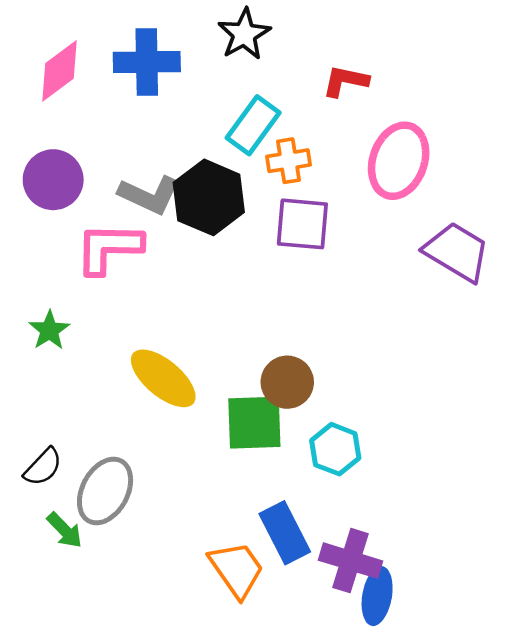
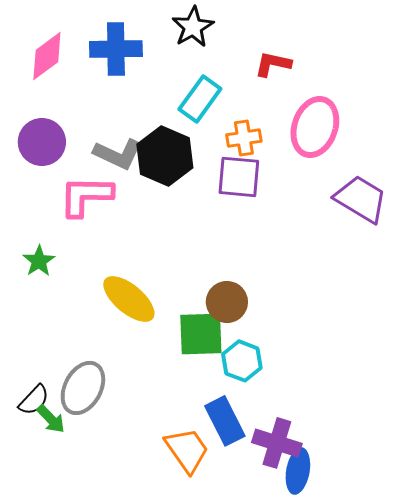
orange cross: (289, 161) -> (244, 138), moved
cyan hexagon: (335, 449) -> (242, 361), moved
black semicircle: (43, 467) -> (34, 400), moved

